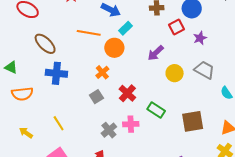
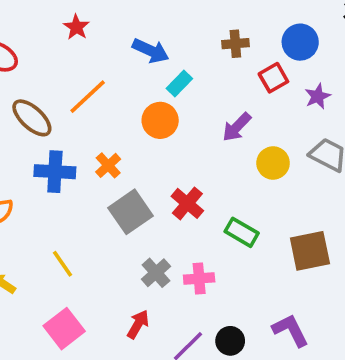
orange line: (89, 33) -> (88, 97), moved, turned -50
orange cross: (102, 72) -> (108, 165), moved
gray square: (96, 97) -> (131, 212), size x1.6
pink cross: (131, 124) -> (199, 278), moved

